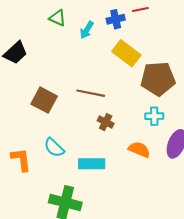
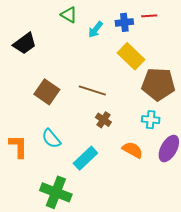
cyan rectangle: (92, 164) -> (85, 158), turned -50

